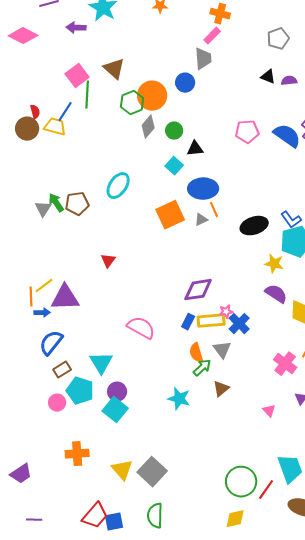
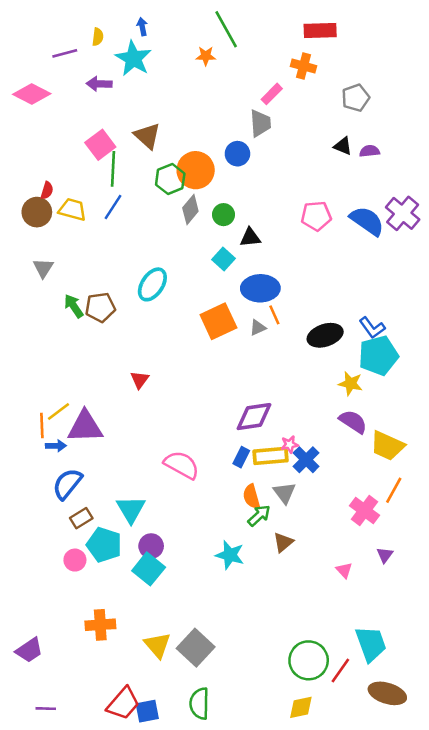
orange cross: (220, 14) -> (304, 66), moved
red semicircle: (35, 112) -> (47, 190), turned 32
blue line: (65, 112) -> (113, 207), moved
gray triangle: (43, 209) -> (43, 268), moved

